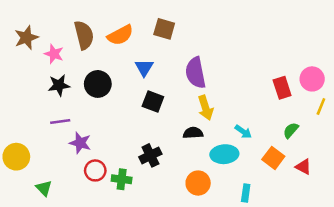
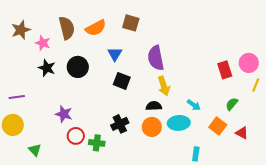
black star: (59, 85) -> (47, 68), turned 30
purple line: (60, 122) -> (17, 97), moved
orange circle: (198, 183) -> (152, 127), moved

